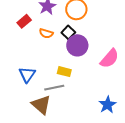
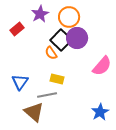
black square: (68, 32) -> (61, 40), size x1.5
orange semicircle: (46, 33) -> (51, 53), moved, turned 40
purple circle: (77, 45) -> (77, 38), moved

